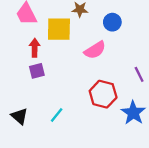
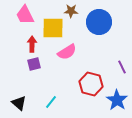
blue circle: (112, 22) -> (99, 22), size x1.6
pink semicircle: (95, 50) -> (67, 52), moved

